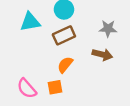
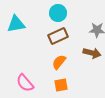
cyan triangle: (30, 22) -> (16, 24), moved
orange square: (55, 87) -> (61, 85), moved

